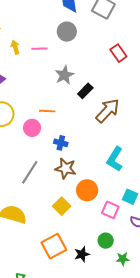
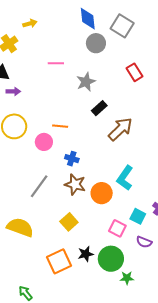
gray circle: (67, 32) -> (96, 43), moved
yellow arrow: (15, 47) -> (30, 24), moved, turned 88
gray star: (64, 75) -> (86, 82), moved
orange circle: (87, 190) -> (102, 193), moved
green circle: (106, 241) -> (111, 259), size x1.6
black star: (82, 254) -> (86, 254), moved

